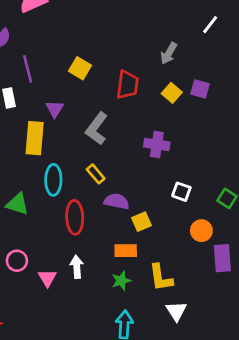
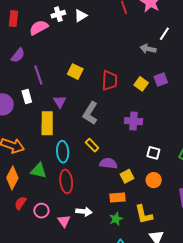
gray arrow: (169, 53) -> (148, 49), moved, turned 77
purple square: (200, 89) -> (161, 80), turned -32
red ellipse: (75, 217) -> (66, 181), moved
orange circle: (201, 231) -> (154, 180), moved
white arrow: (77, 267) -> (84, 212), turned 105

